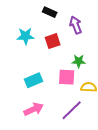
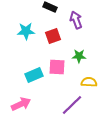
pink square: (67, 77) -> (57, 67), moved
pink arrow: (34, 109) -> (21, 104), moved

